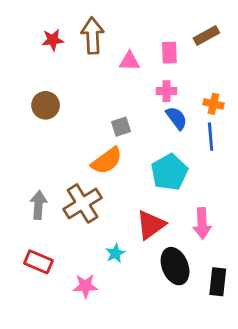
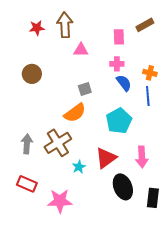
pink triangle: (129, 61) -> (81, 50), moved
cyan star: (115, 253) -> (79, 167), moved
pink star: (85, 286) -> (60, 201), size x1.4

